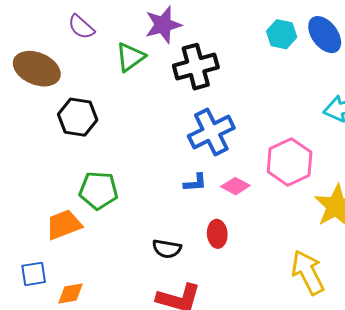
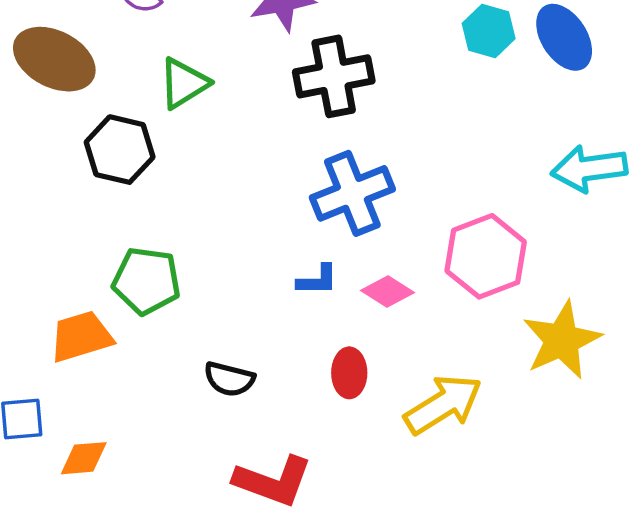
green triangle: (130, 57) -> (184, 83), moved
black semicircle: (167, 249) -> (229, 379), moved
yellow arrow: (308, 272) -> (443, 404), moved, turned 81

